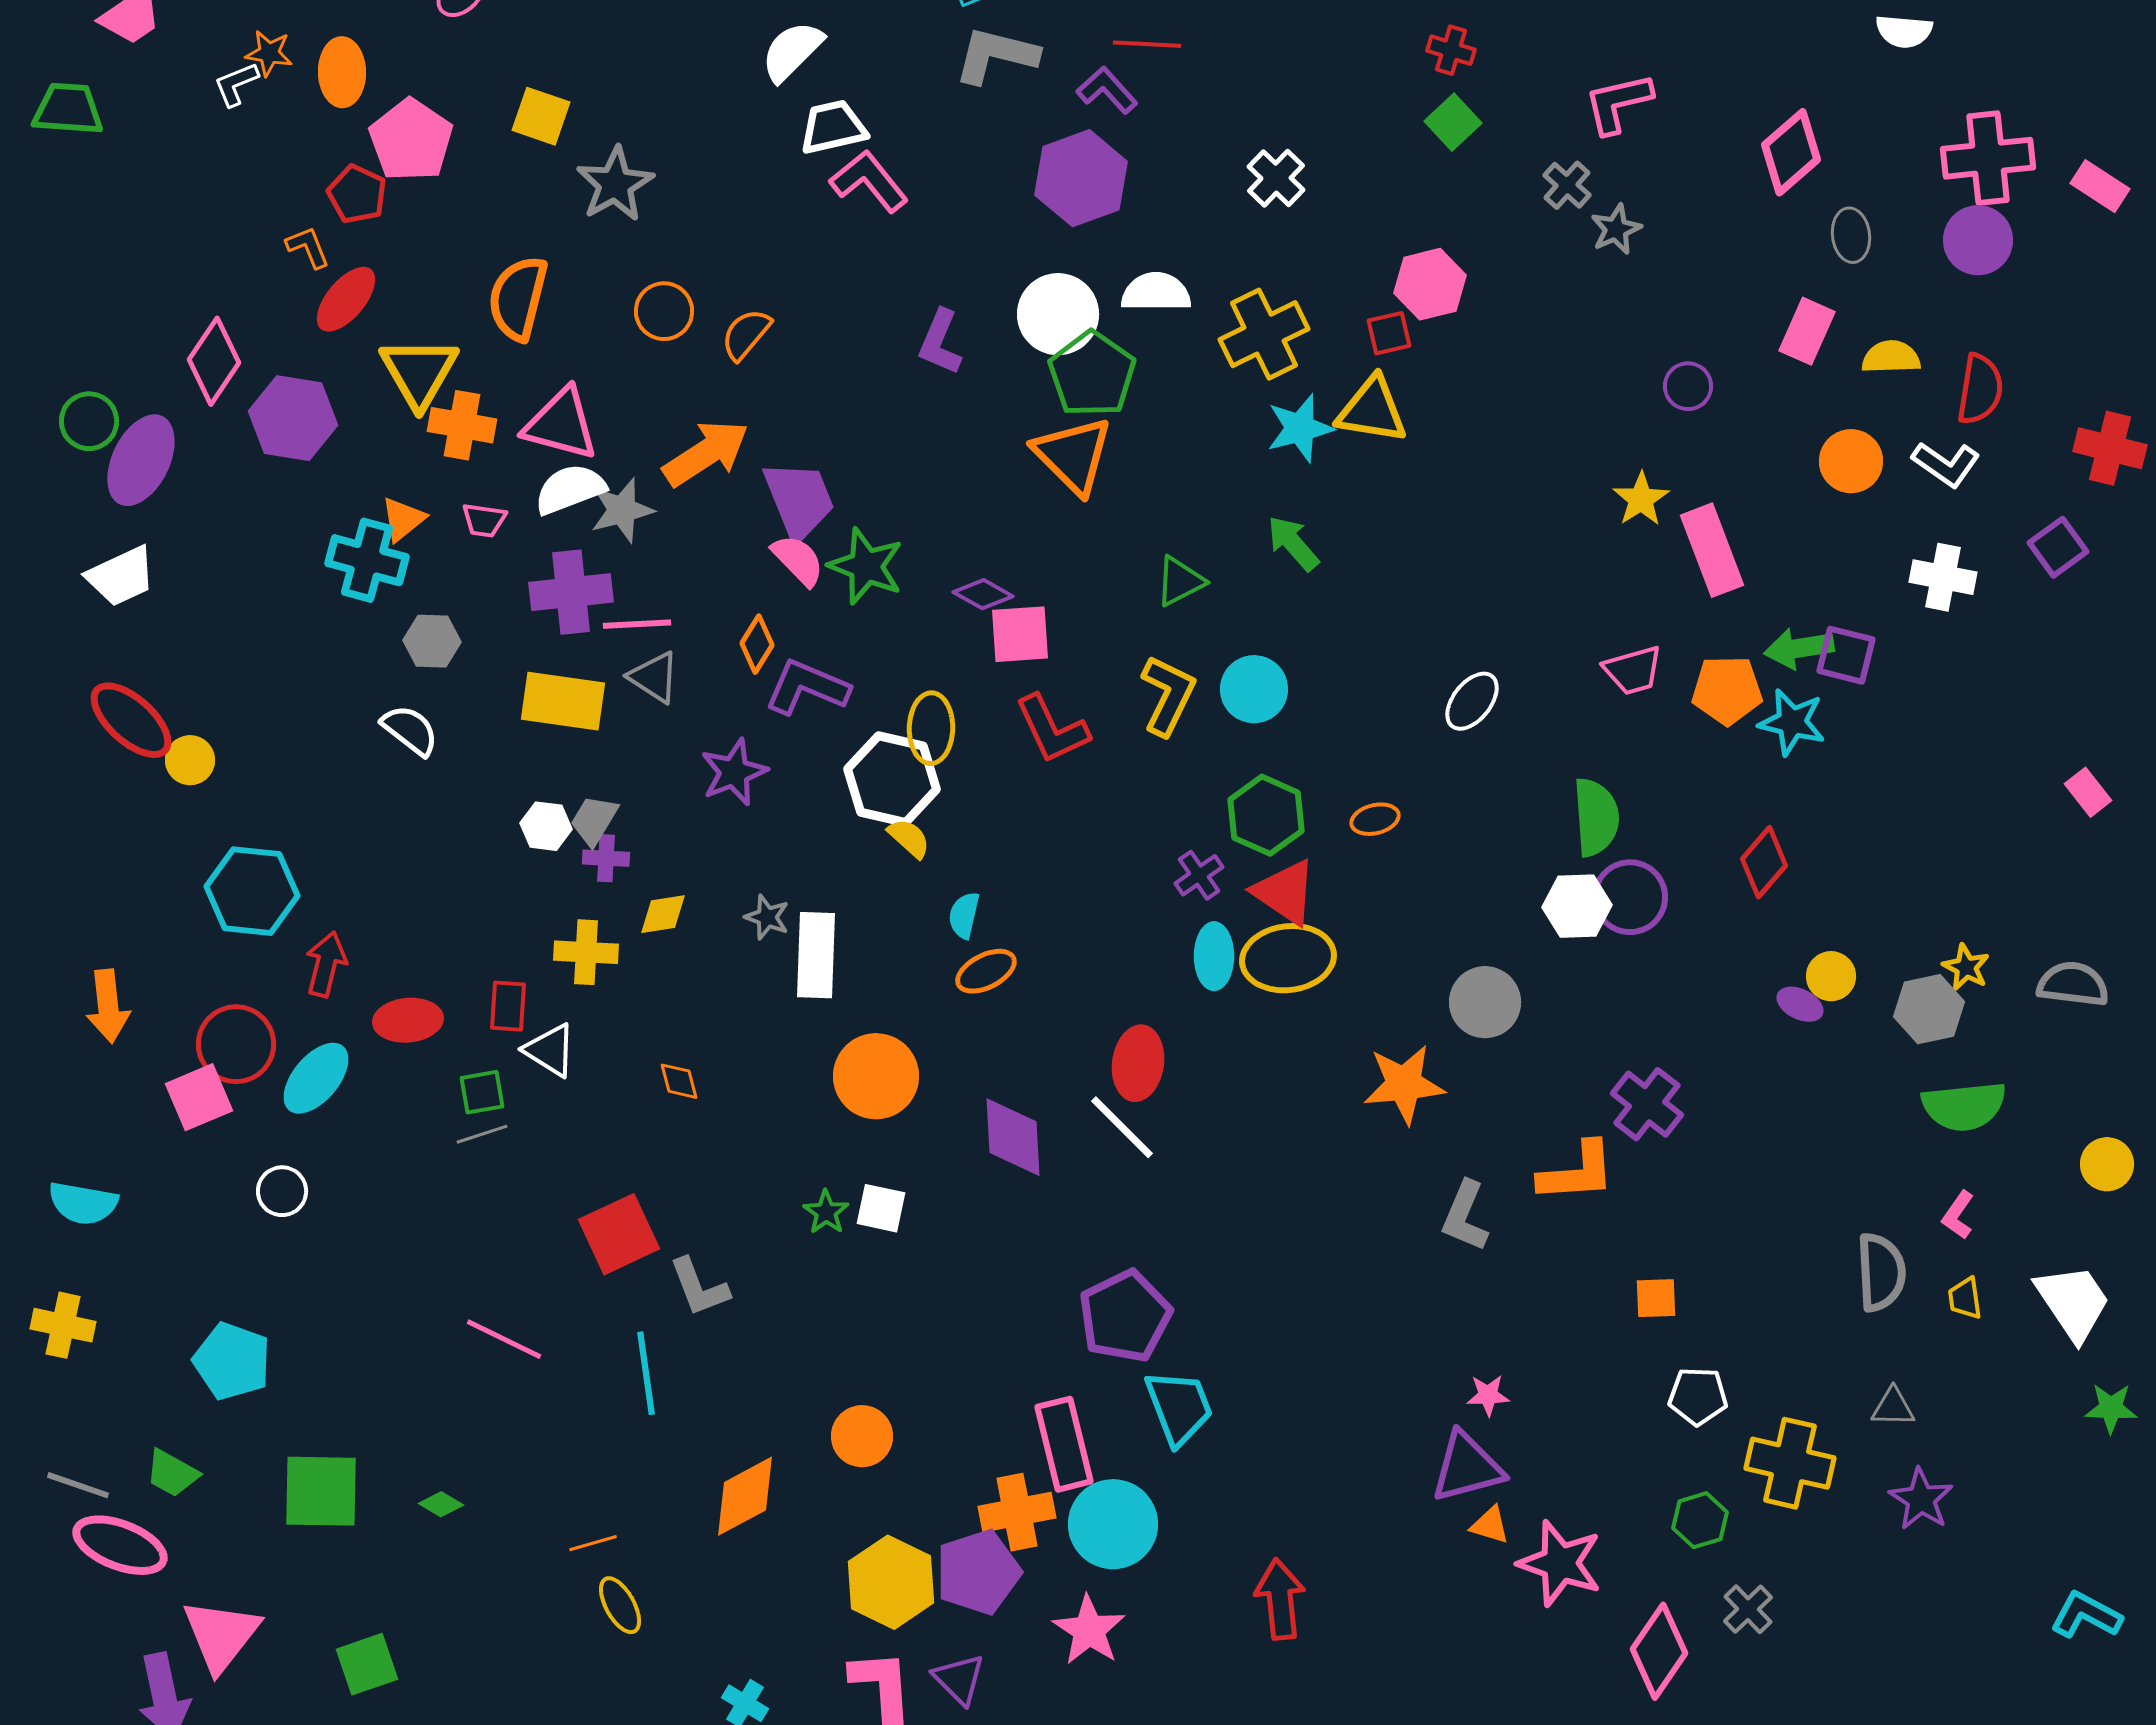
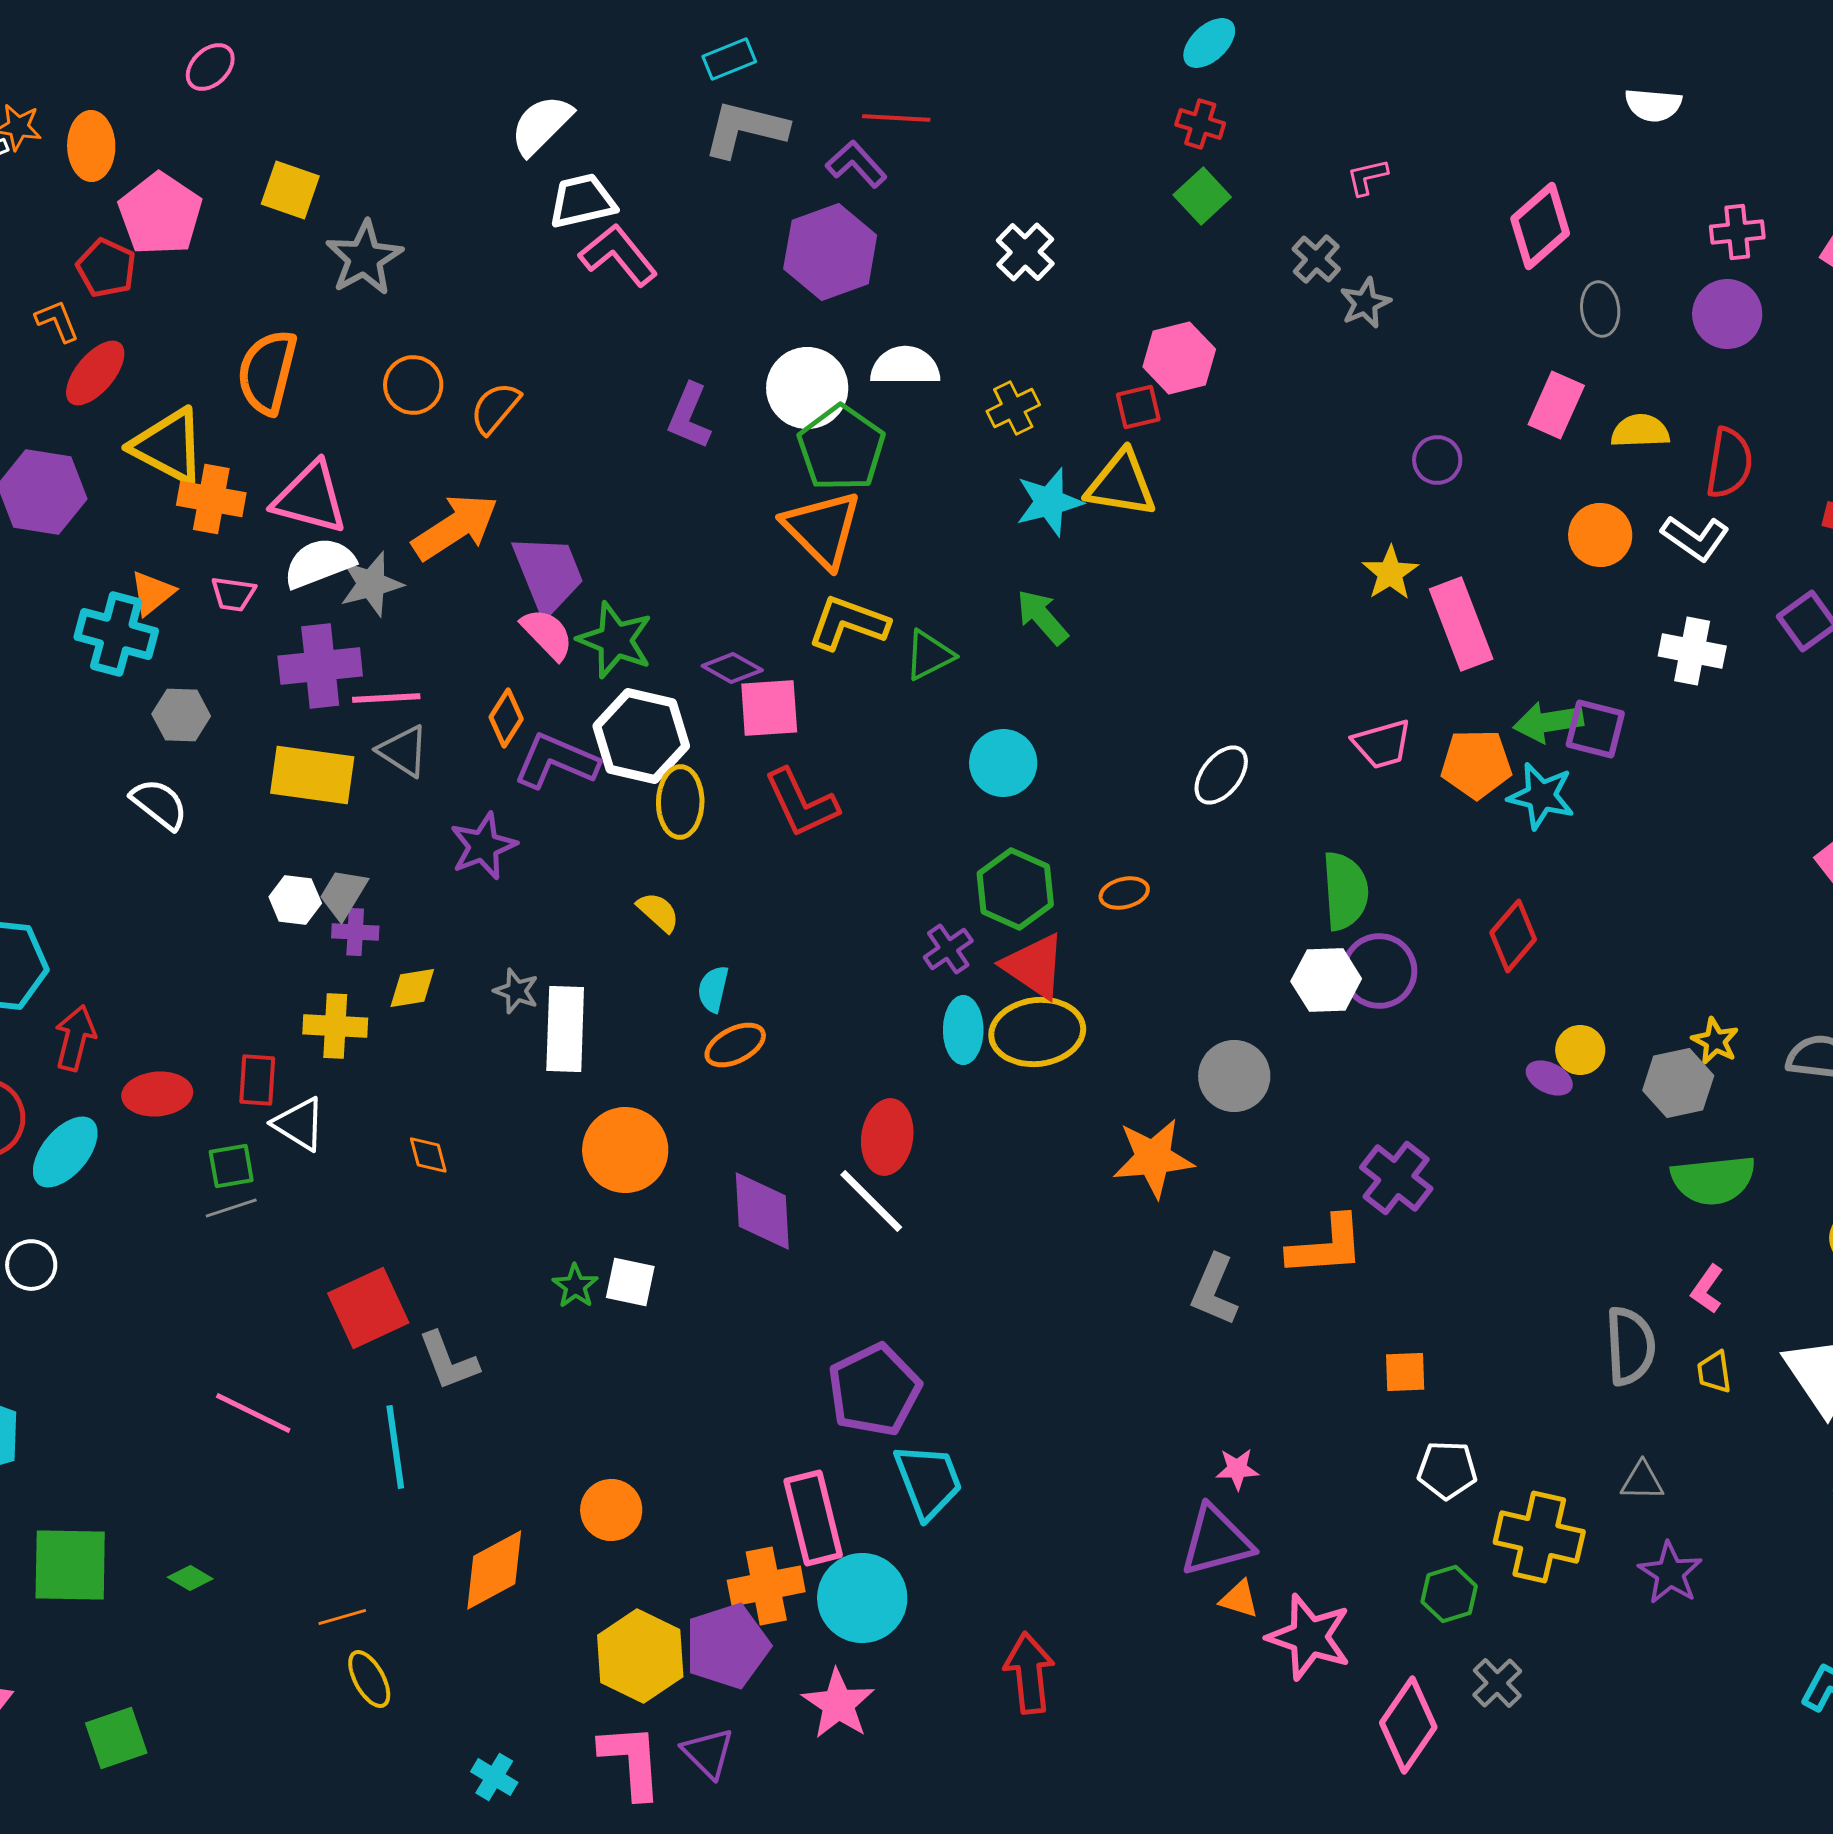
pink L-shape: (1618, 103) -> (1367, 177), size x0.6
pink cross: (1988, 158) -> (1737, 232), size x0.6
yellow cross: (1264, 334) -> (1013, 408), size x0.6
yellow triangle: (419, 372) -> (168, 446), turned -32
yellow L-shape: (1168, 695) -> (848, 623), moved, turned -96
white hexagon: (892, 779) -> (641, 736), moved

